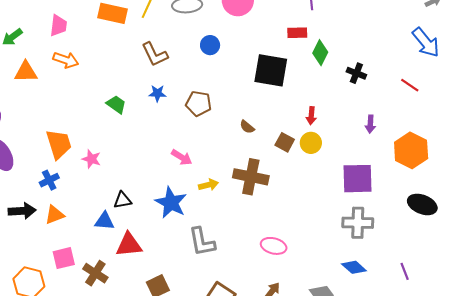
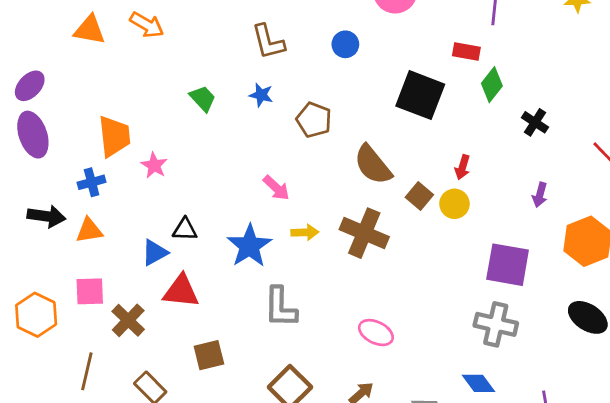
brown semicircle: (247, 127) -> (373, 165), size x2.0
blue triangle: (104, 221) -> (155, 253), turned -45

